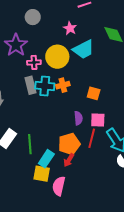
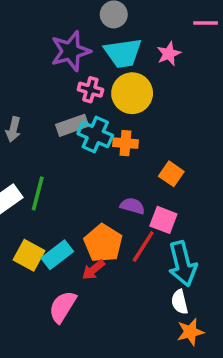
cyan trapezoid: (83, 49) -> (123, 53), moved
gray rectangle: (30, 85) -> (72, 125), turned 66
purple semicircle: (78, 118) -> (132, 206), turned -88
green line: (30, 144) -> (38, 193), moved
orange pentagon: (69, 144) -> (103, 243), turned 30
yellow square: (42, 174) -> (29, 255), moved

